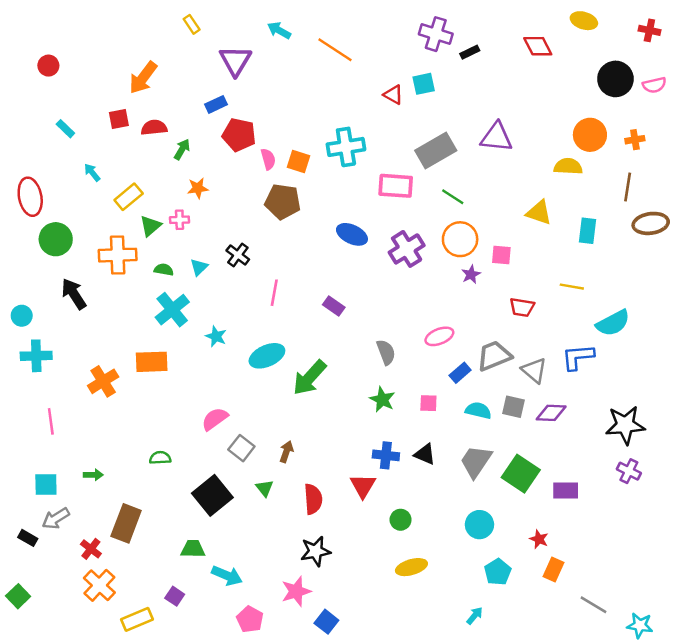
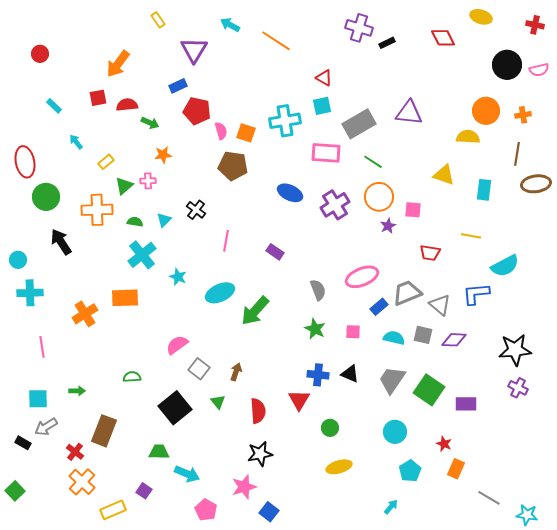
cyan square: (424, 84) -> (322, 106), moved
green arrow: (182, 149) -> (150, 123), turned 84
yellow rectangle: (129, 197) -> (106, 162), size x0.7
pink ellipse: (439, 336) -> (362, 277), size x1.4

